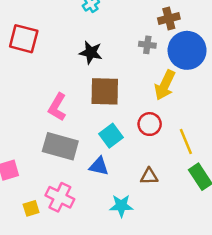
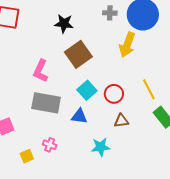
brown square: (105, 91) -> (78, 54), turned -32
red circle: (150, 124) -> (114, 94), moved
pink cross: (60, 197) -> (50, 145), size x0.6

